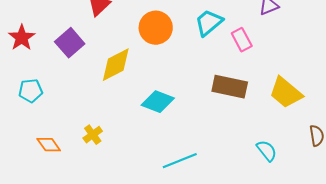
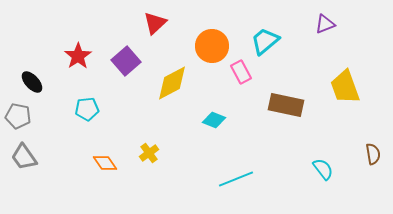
pink rectangle: (242, 40) -> (241, 72), moved
yellow trapezoid: (286, 93) -> (345, 87), moved, turned 30
cyan diamond: (158, 102) -> (214, 120), size x0.7

